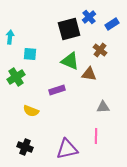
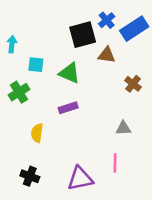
blue rectangle: (112, 24) -> (134, 29), size x1.6
brown cross: (100, 50) -> (133, 84), moved
green triangle: (70, 61) -> (69, 73), moved
brown triangle: (89, 74) -> (107, 55), moved
yellow semicircle: (31, 111) -> (37, 133), turned 77

